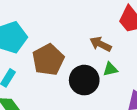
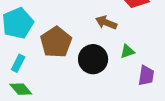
green triangle: (110, 69) -> (127, 51), moved

